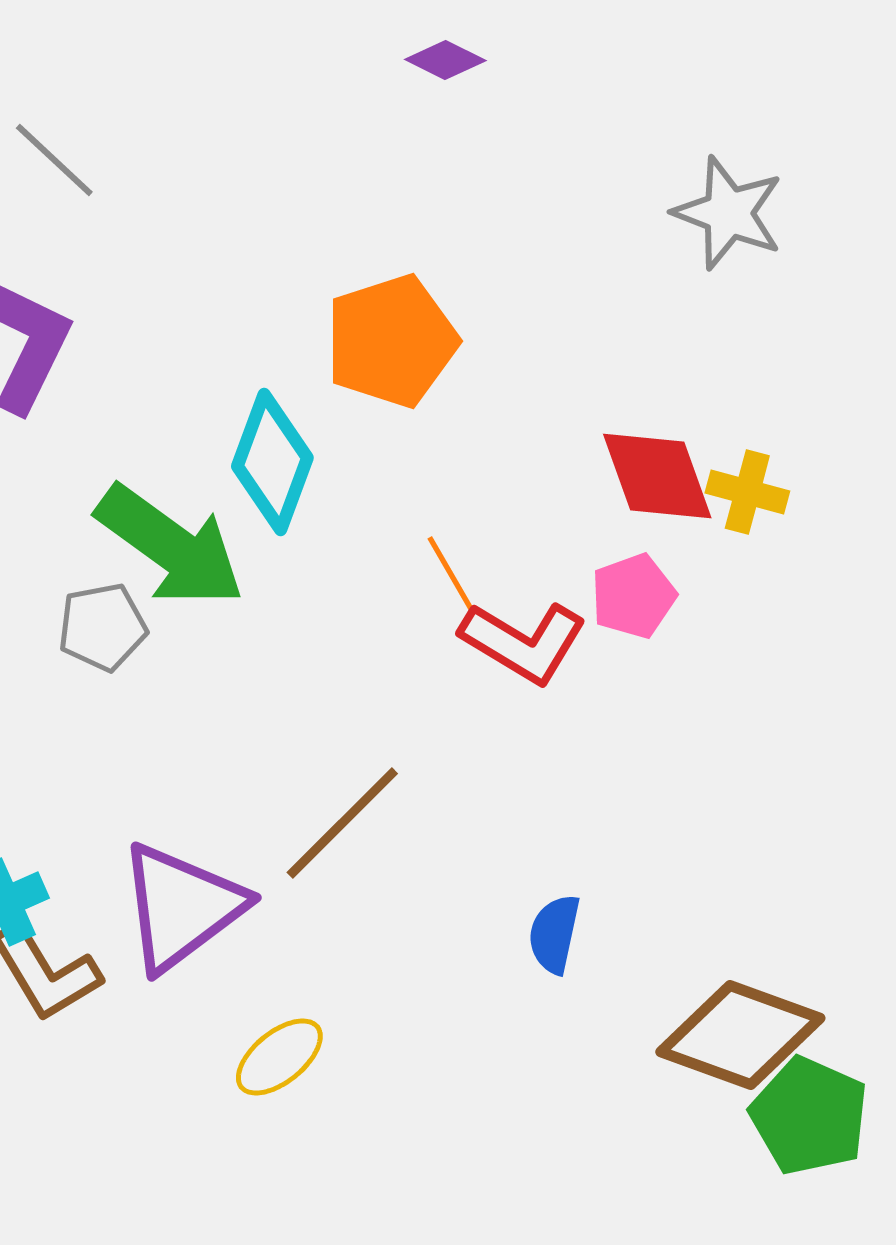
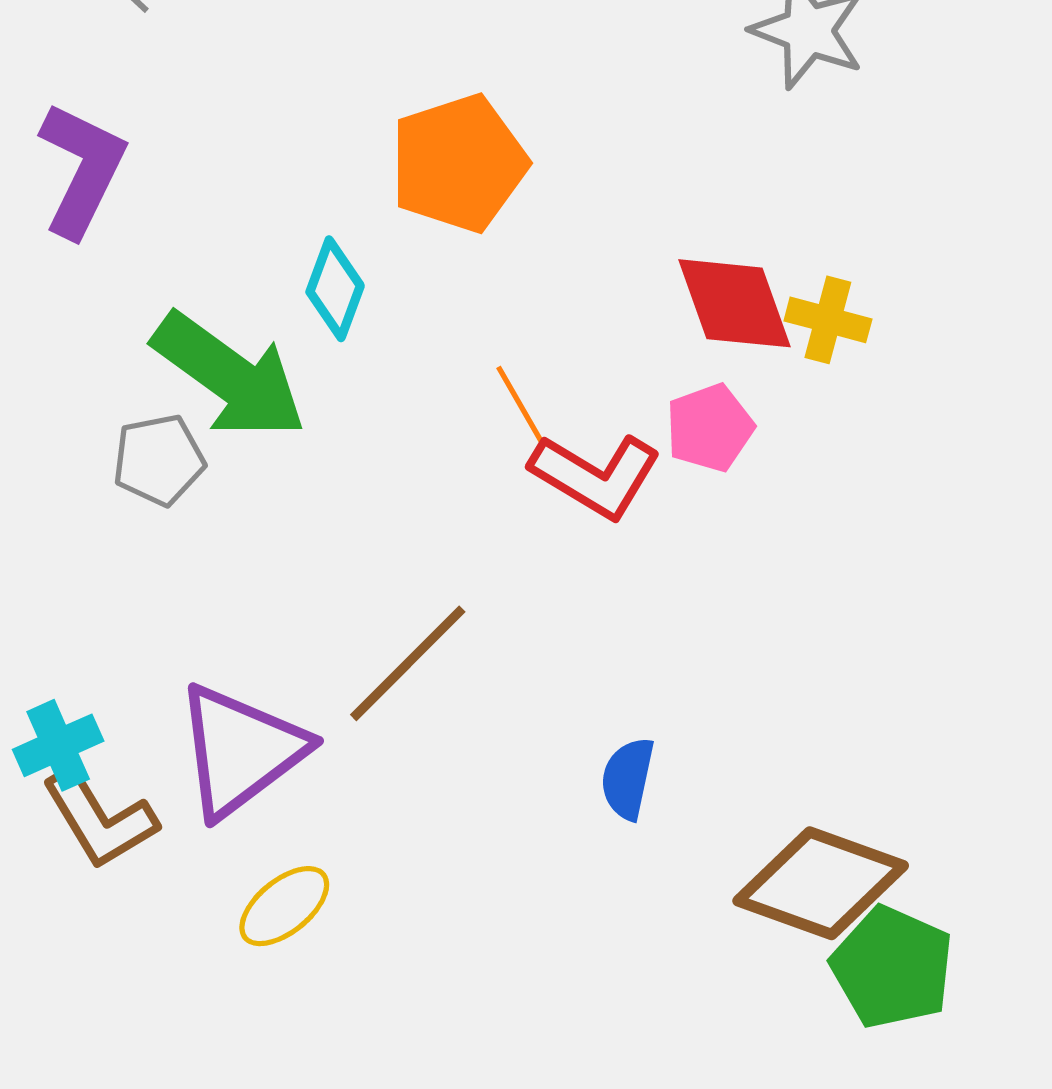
cyan diamond: (272, 462) -> (335, 289), size x0.7
yellow ellipse: (279, 1057) -> (284, 906), moved

